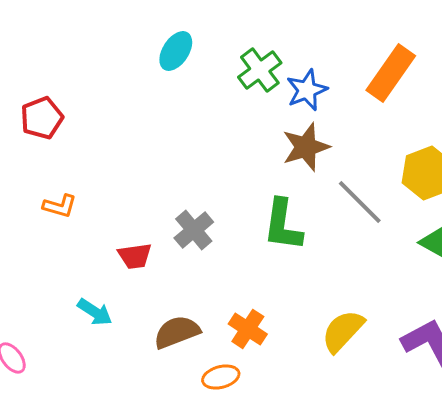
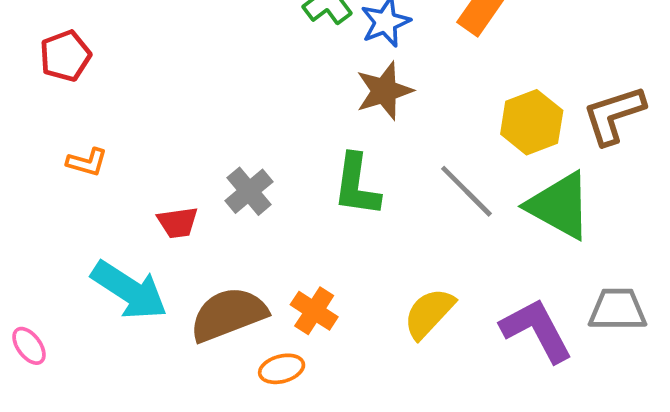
gray line: (360, 202) -> (466, 191), moved
cyan arrow: (95, 312) -> (129, 290), size x1.8
brown semicircle: (177, 332) -> (228, 314), size x1.4

